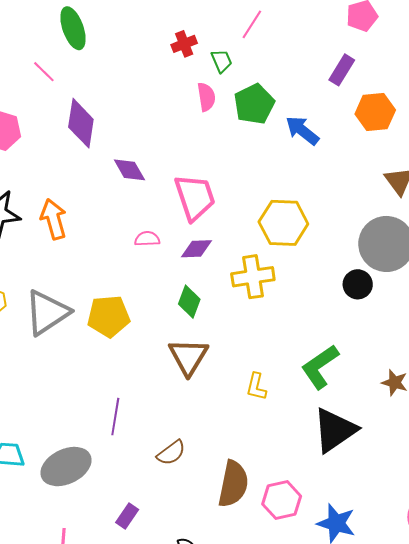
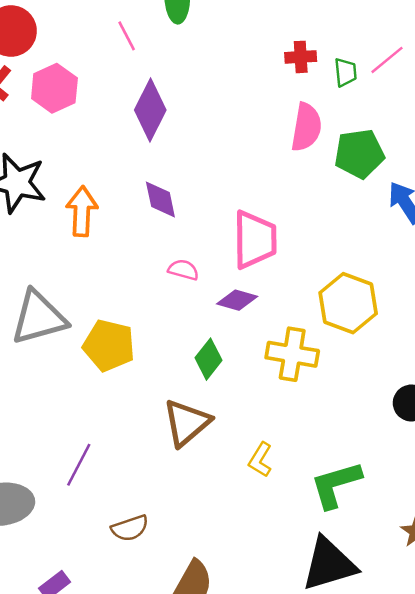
green trapezoid: (222, 61) -> (345, 72), moved
pink semicircle: (206, 97) -> (306, 127), size x1.4
purple diamond: (129, 170) -> (160, 200), moved
yellow L-shape: (256, 387) -> (260, 460), moved

